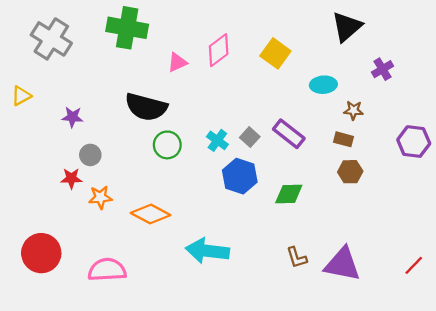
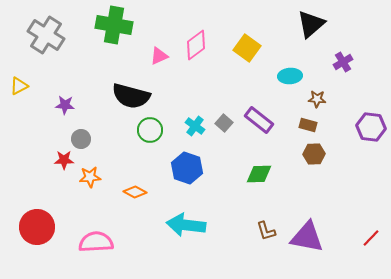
blue hexagon: (240, 176) -> (187, 168), moved
orange diamond: (151, 214) -> (135, 192), size x0.7

